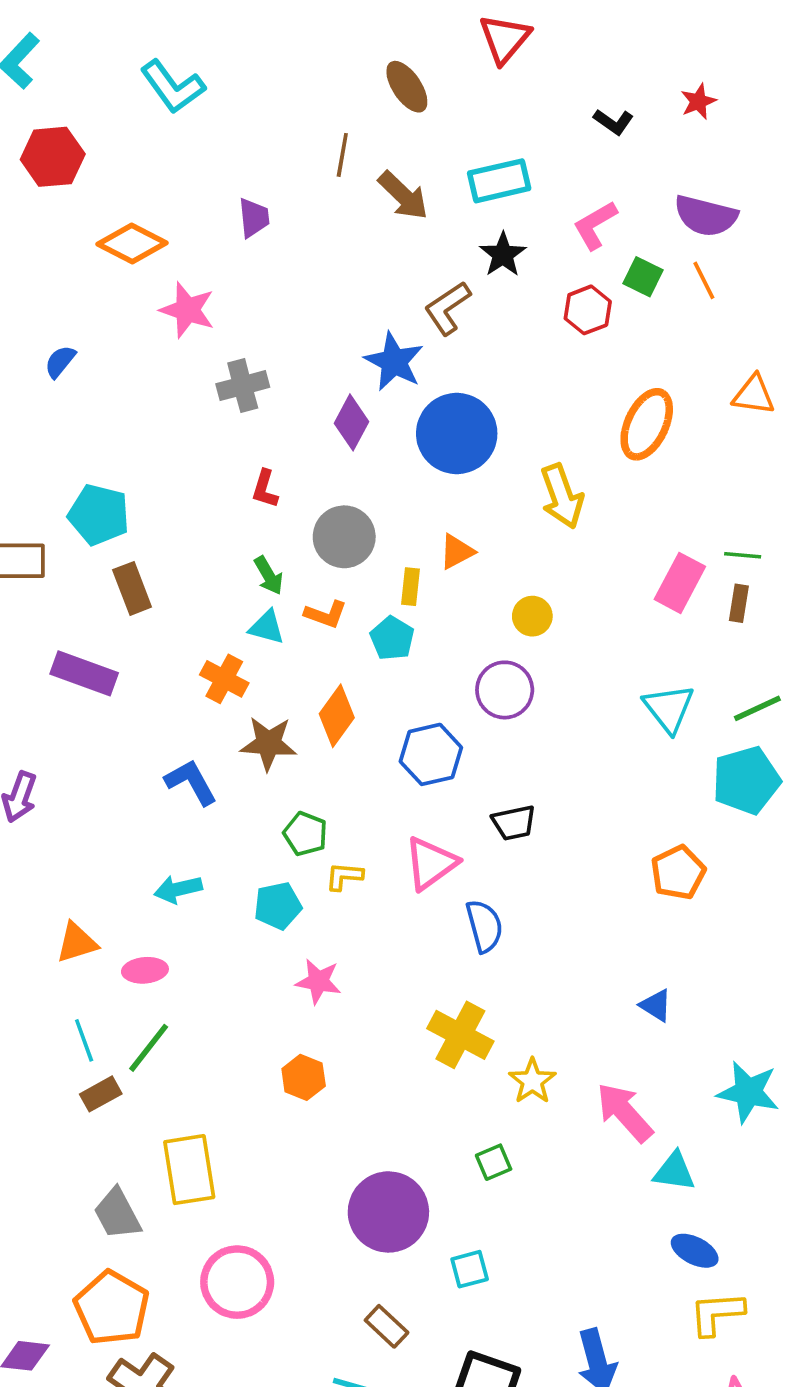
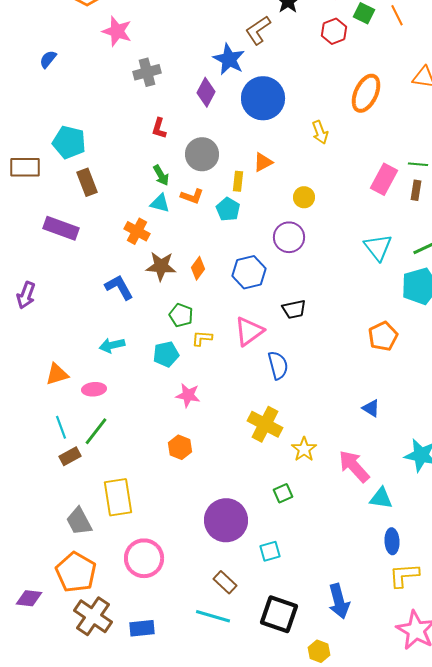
yellow arrow: (562, 496) -> (320, 132), size x0.7
orange diamond: (337, 716) -> (198, 268), moved, size x0.7
blue ellipse: (695, 1251) -> (392, 541), turned 60

